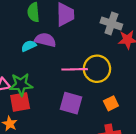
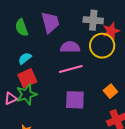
purple semicircle: (45, 40) -> (70, 47), moved
yellow circle: (97, 69) -> (102, 46), moved
red square: (20, 102) -> (27, 78), moved

